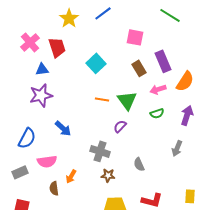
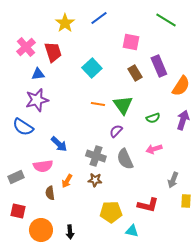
pink arrow: (158, 89) -> (154, 149), moved
blue arrow: (63, 128) -> (59, 144), moved
blue semicircle: (27, 138) -> (23, 127), moved, turned 95
gray arrow: (177, 148) -> (173, 180), moved
gray semicircle: (139, 164) -> (125, 159), moved, size x1.5
brown star: (108, 175) -> (95, 180), moved

